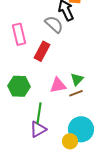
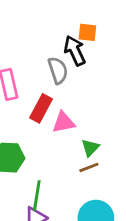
gray semicircle: (54, 24) -> (58, 70), turned 30
pink triangle: (58, 85) -> (64, 122), moved

